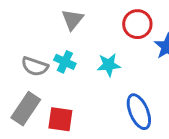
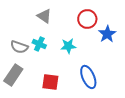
gray triangle: (72, 20) -> (44, 16), turned -35
red square: (60, 119) -> (50, 82), moved

